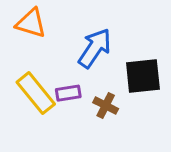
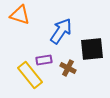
yellow rectangle: (36, 93) -> (30, 75), moved

